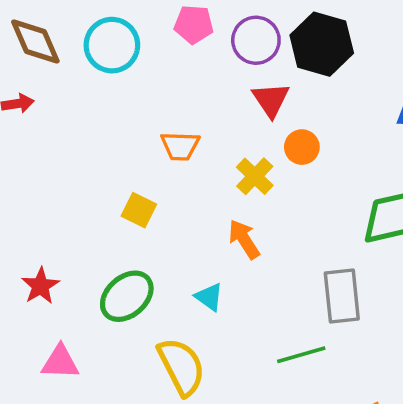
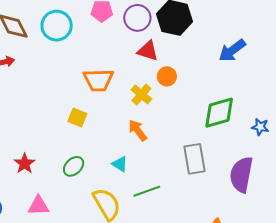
red triangle: (271, 100) -> (148, 51), turned -35
orange trapezoid: (180, 146) -> (98, 80), size x1.4
green ellipse: (127, 296) -> (74, 166), size x0.7
green line: (301, 355) -> (147, 191), moved

